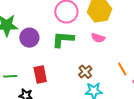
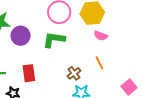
pink semicircle: (98, 38) -> (101, 36), moved
orange line: (122, 69) -> (99, 63), moved

